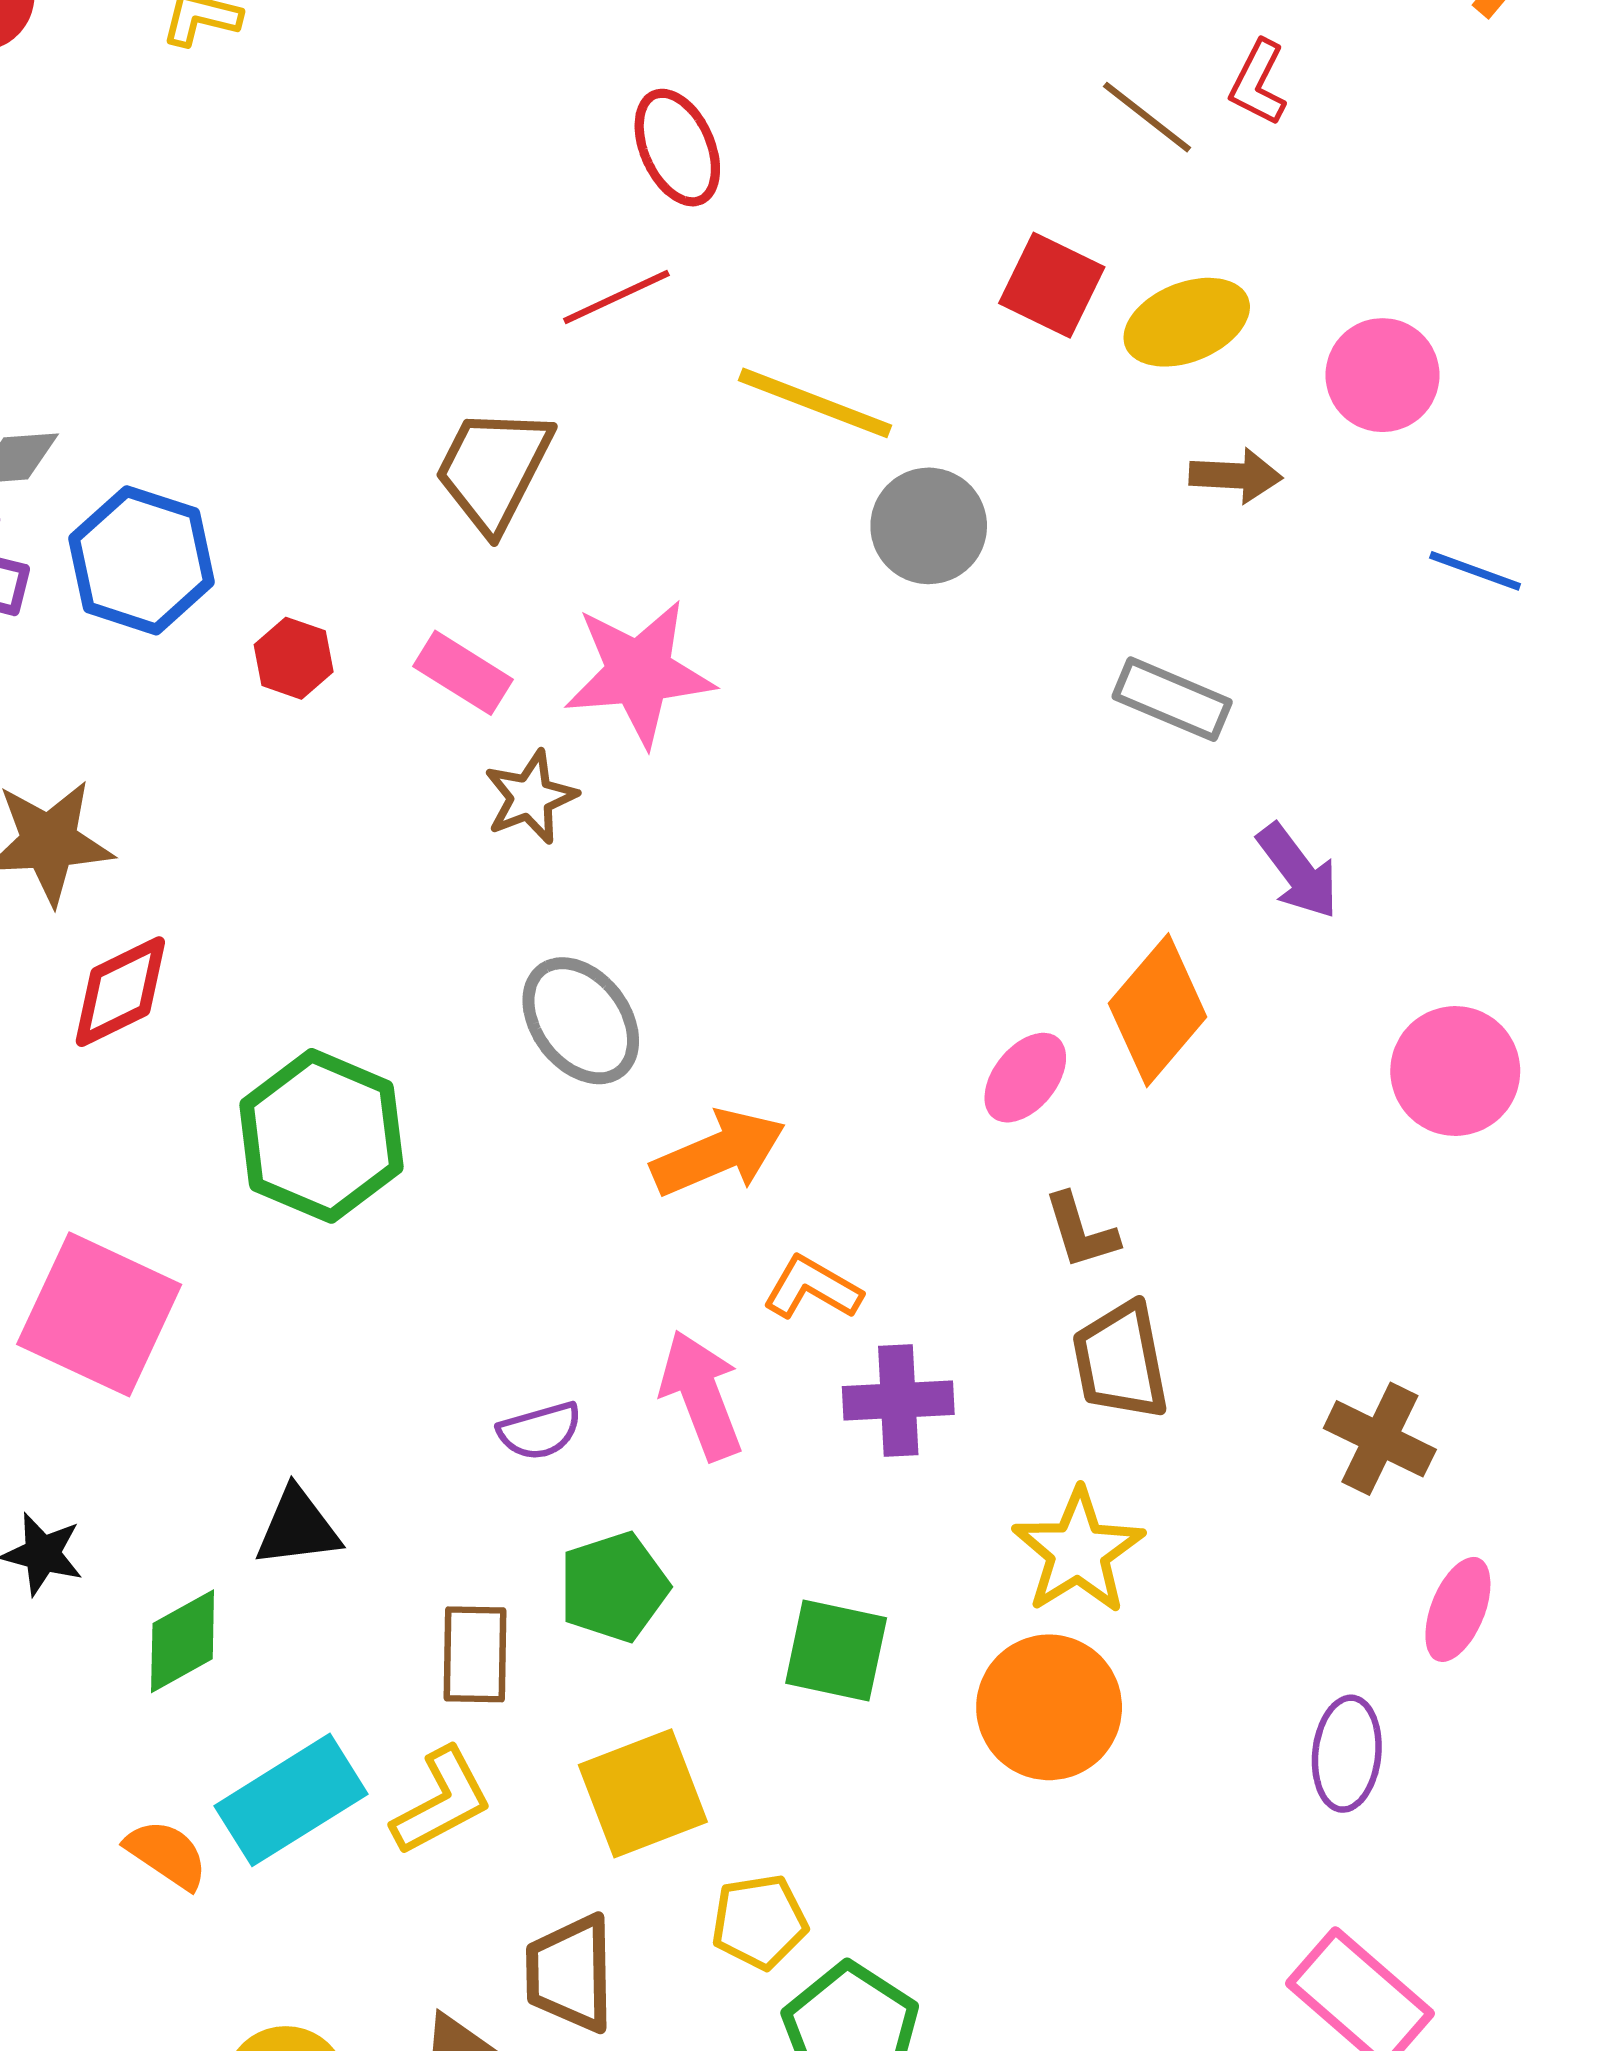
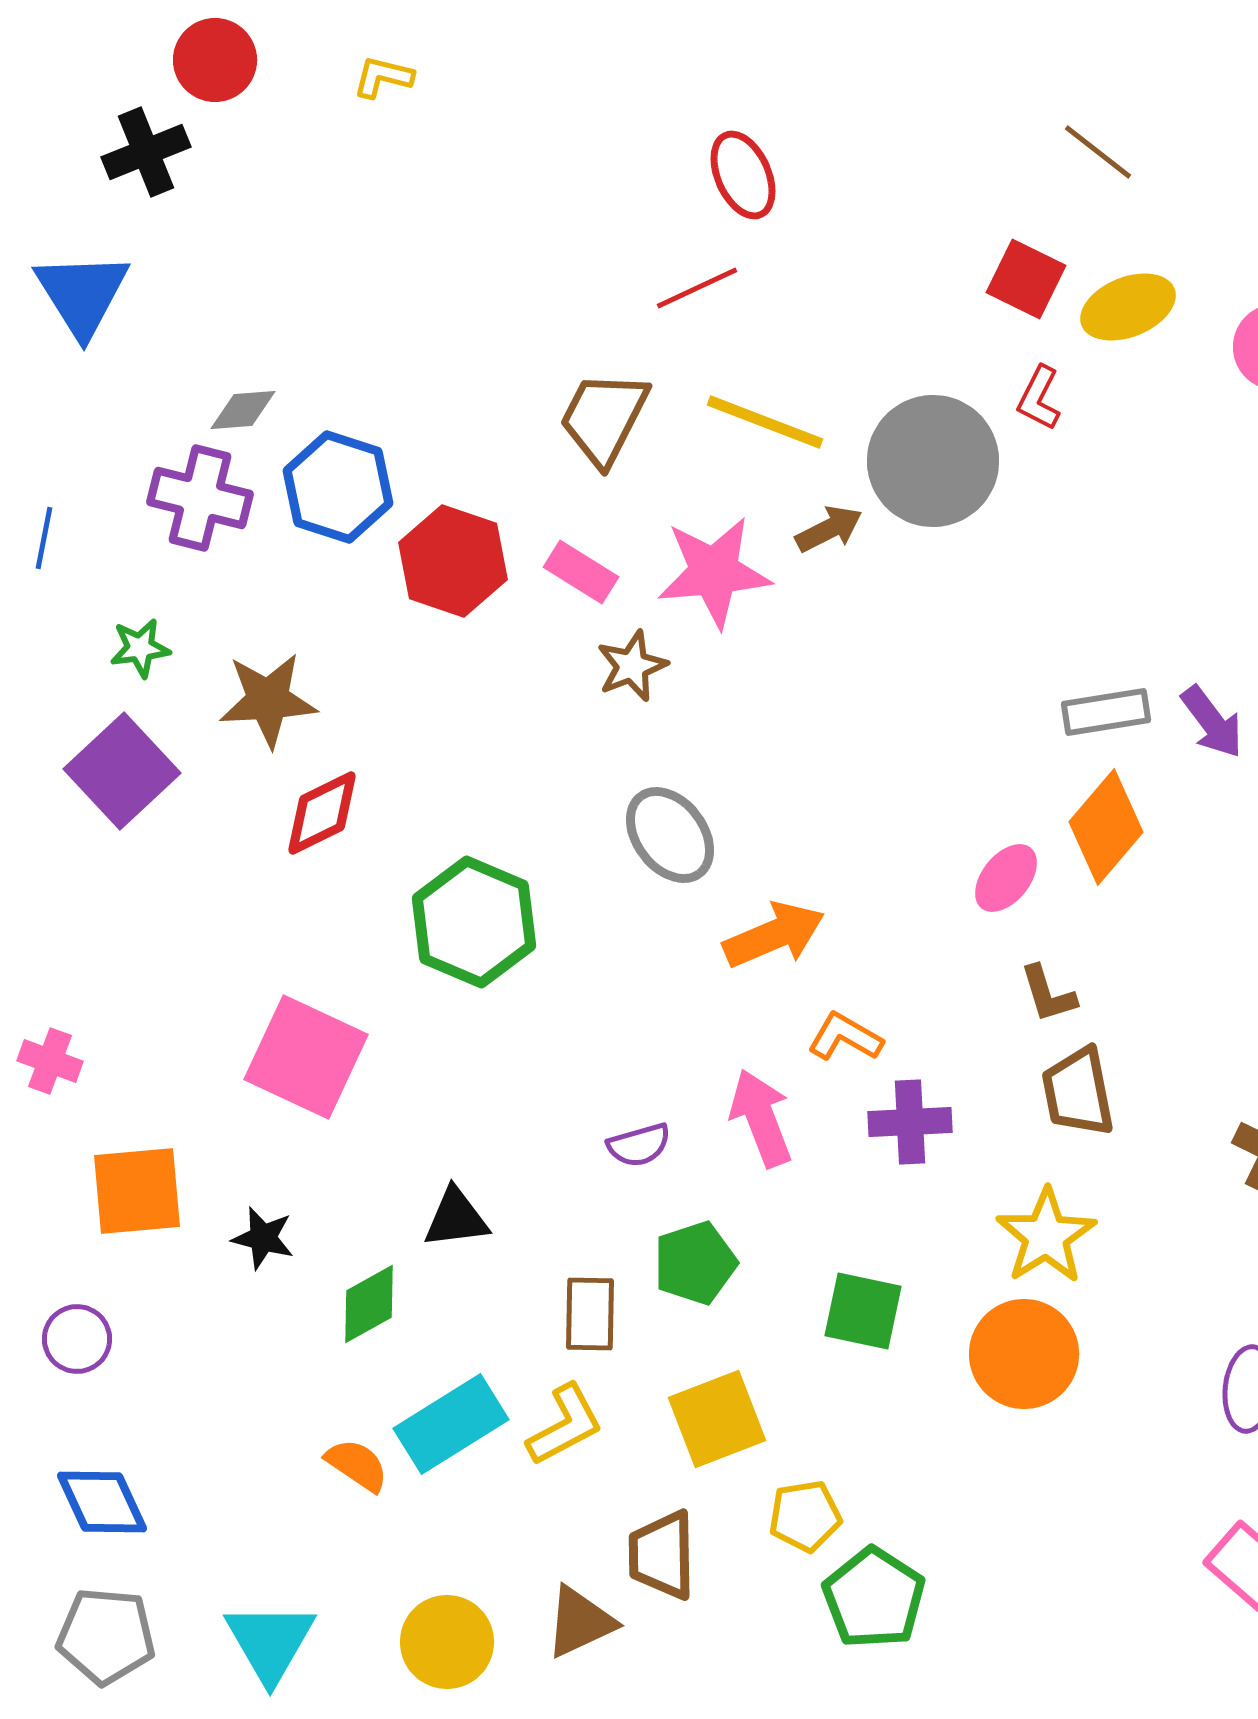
red L-shape: (1258, 83) -> (1039, 398), moved
yellow line: (815, 403) -> (765, 422), moved
brown arrow: (1236, 476) -> (829, 529), moved, turned -30
gray circle: (929, 526) -> (933, 461), size x1.5
red hexagon: (294, 658) -> (453, 561), size x1.8
gray rectangle: (1172, 699) -> (1106, 712), moved, turned -32

